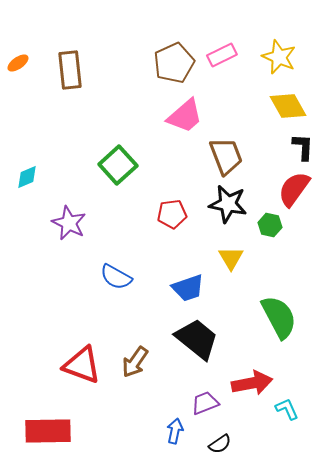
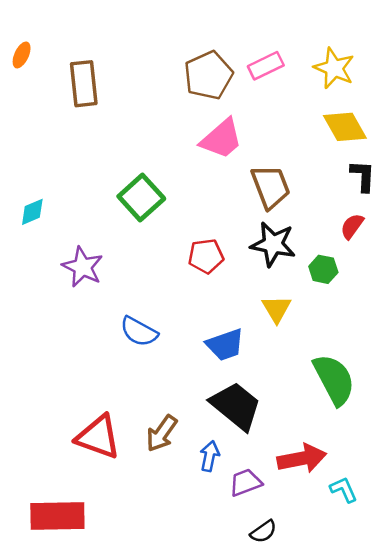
orange ellipse: (18, 63) -> (22, 55), moved, turned -30
red semicircle: (294, 189) -> (352, 226), size x0.6
blue arrow: (175, 431) -> (210, 456), moved

